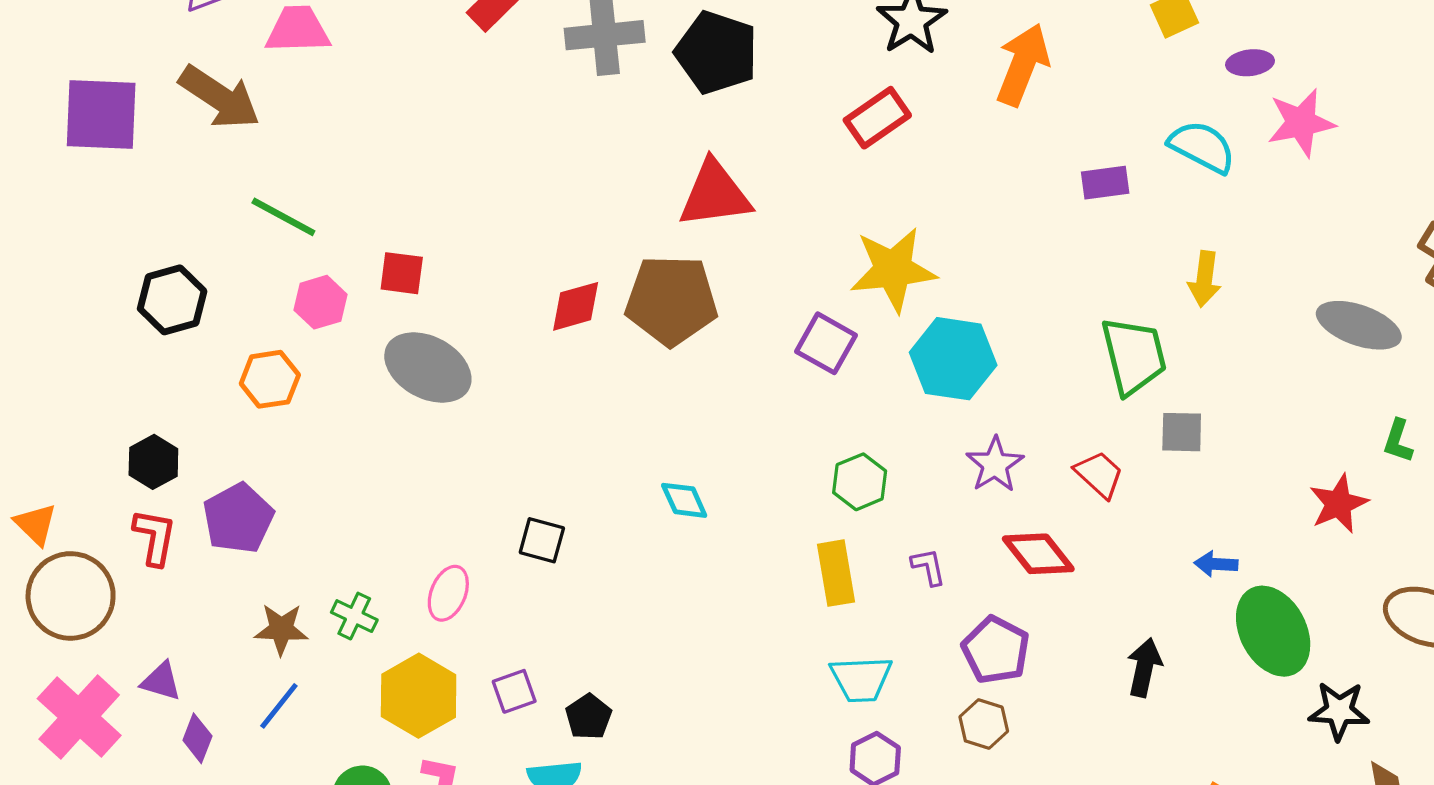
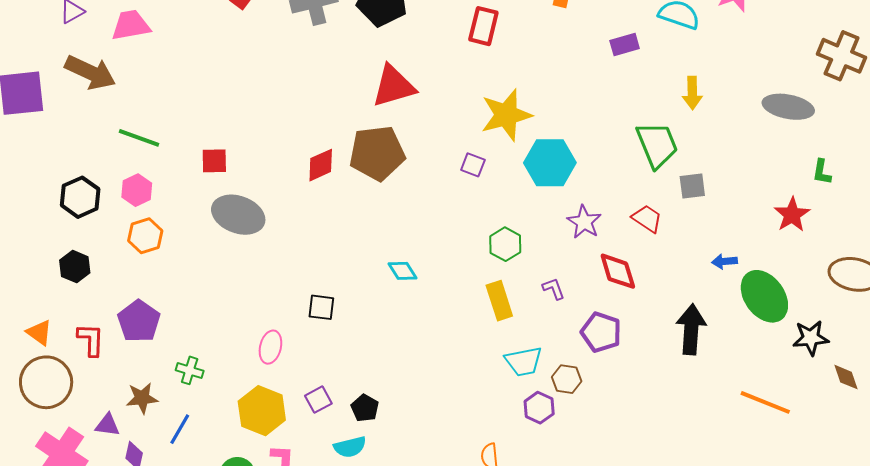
red rectangle: (877, 118) -> (483, 26), turned -33
pink hexagon: (320, 302) -> (137, 190), moved
purple square: (826, 343) -> (473, 165), size x0.7
black hexagon: (153, 462) -> (75, 267), moved
orange triangle: (36, 524) -> (39, 333), moved
red diamond: (1038, 554) -> (618, 271), turned 30
green cross: (354, 616) -> (190, 370), moved
brown star: (281, 629) -> (142, 398), moved
black arrow: (1144, 667) -> (691, 329), size x1.4
brown hexagon: (984, 724) -> (567, 379), moved

